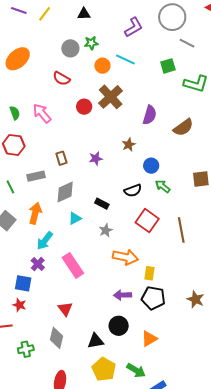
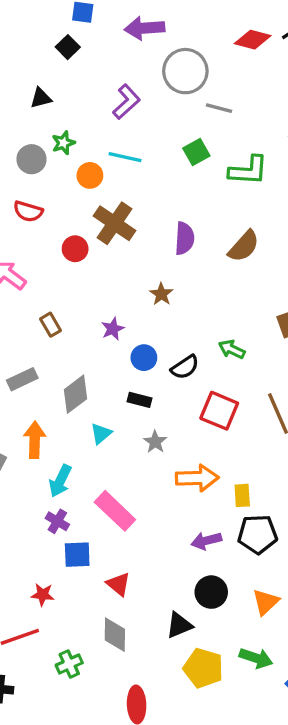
brown rectangle: (61, 158) -> (50, 325), moved
blue circle: (151, 166) -> (144, 358), moved
blue square: (23, 283) -> (77, 555), moved

